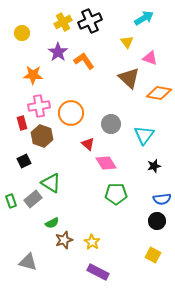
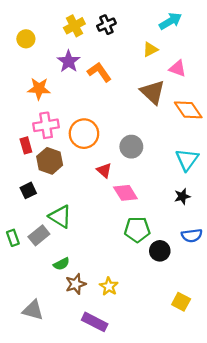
black cross: (90, 21) -> (106, 25), size x0.7
yellow triangle: (127, 42) -> (150, 49), turned 40
orange diamond: (159, 93) -> (188, 110), turned 45
cyan triangle: (144, 135) -> (187, 160), moved
black circle: (157, 221) -> (160, 251), moved
purple rectangle: (98, 272) -> (95, 322), moved

